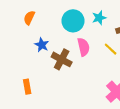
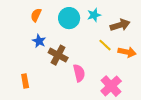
orange semicircle: (29, 18) -> (36, 15), moved
pink semicircle: (83, 47) -> (79, 73), moved

